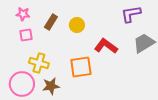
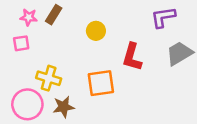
brown rectangle: (51, 22) -> (54, 15), moved
pink square: (26, 35) -> (21, 43), moved
red L-shape: (106, 46) -> (132, 57), turned -110

